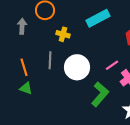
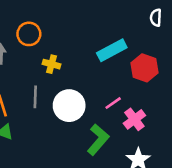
cyan rectangle: (98, 18) -> (112, 50), moved

